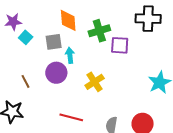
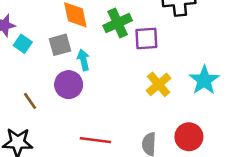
yellow cross: (95, 82) -> (159, 84), moved

